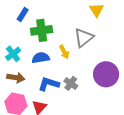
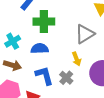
yellow arrow: (64, 52) -> (76, 59), moved
blue L-shape: (49, 84) -> (44, 76), turned 50

